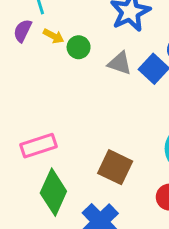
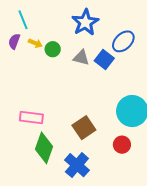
pink rectangle: (38, 146) -> (31, 117), turned 30
brown square: (115, 167) -> (84, 128), turned 35

